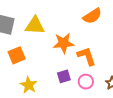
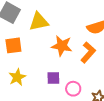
yellow triangle: (35, 26) -> (39, 22), turned -30
orange L-shape: (86, 56) -> (88, 52), moved, turned 45

